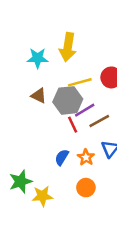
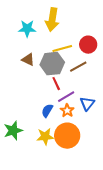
purple line: (85, 110) -> (66, 97), moved
brown line: (99, 121) -> (78, 67), moved
orange circle: (86, 188) -> (67, 136), size x1.6
yellow star: (42, 196) -> (45, 137), moved

